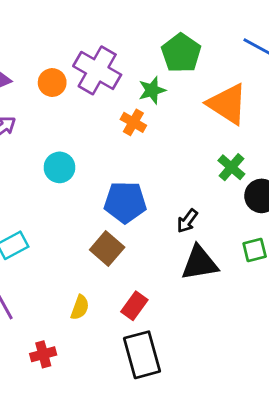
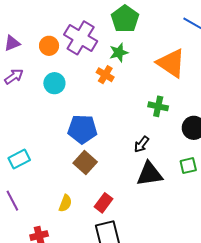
green pentagon: (181, 53) -> (125, 19), moved
cyan circle: (59, 167) -> (54, 83), moved
green cross: (231, 167) -> (158, 106), moved, turned -30
blue pentagon: (125, 202) -> (82, 129), moved

